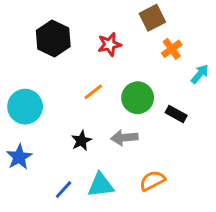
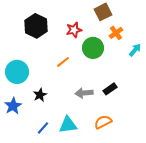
green circle: (138, 98) -> (93, 48), moved
black rectangle: (176, 114) -> (110, 89), moved, turned -64
black star: (81, 141) -> (40, 95), moved

